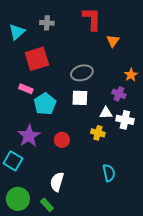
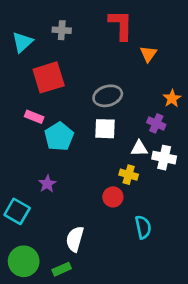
purple star: (29, 136) -> (47, 184), moved, size x0.6
red circle: (62, 140) -> (113, 197), moved
green rectangle: (47, 205) -> (62, 269), turned -72

